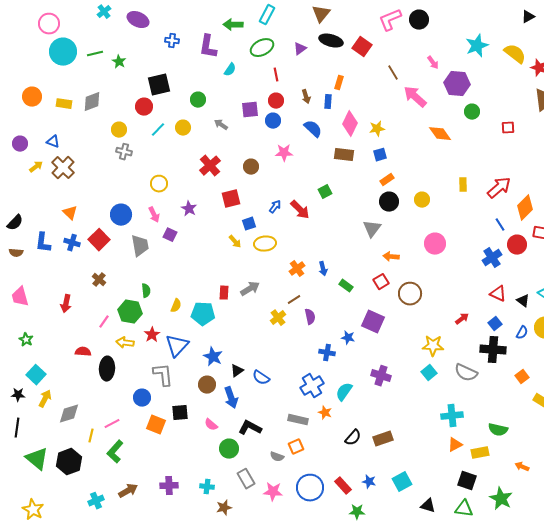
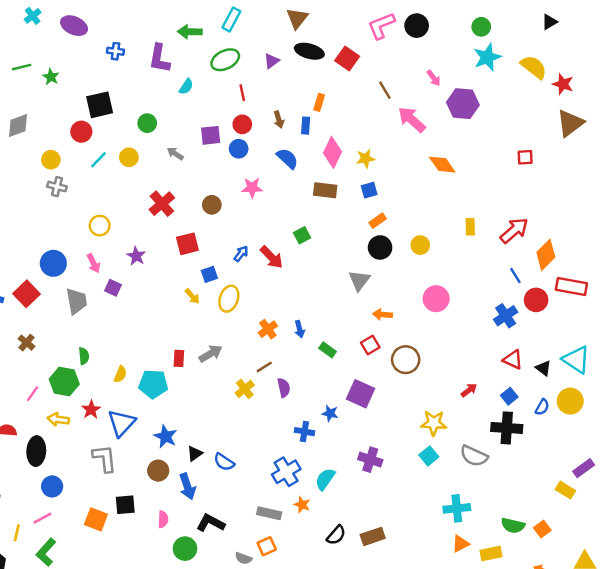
green circle: (472, 112) -> (481, 27), moved
yellow ellipse: (265, 244) -> (229, 299), turned -65
orange square: (522, 377) -> (542, 529), moved
blue circle: (142, 398) -> (52, 486), moved
pink semicircle: (211, 425) -> (163, 519), turned -128

